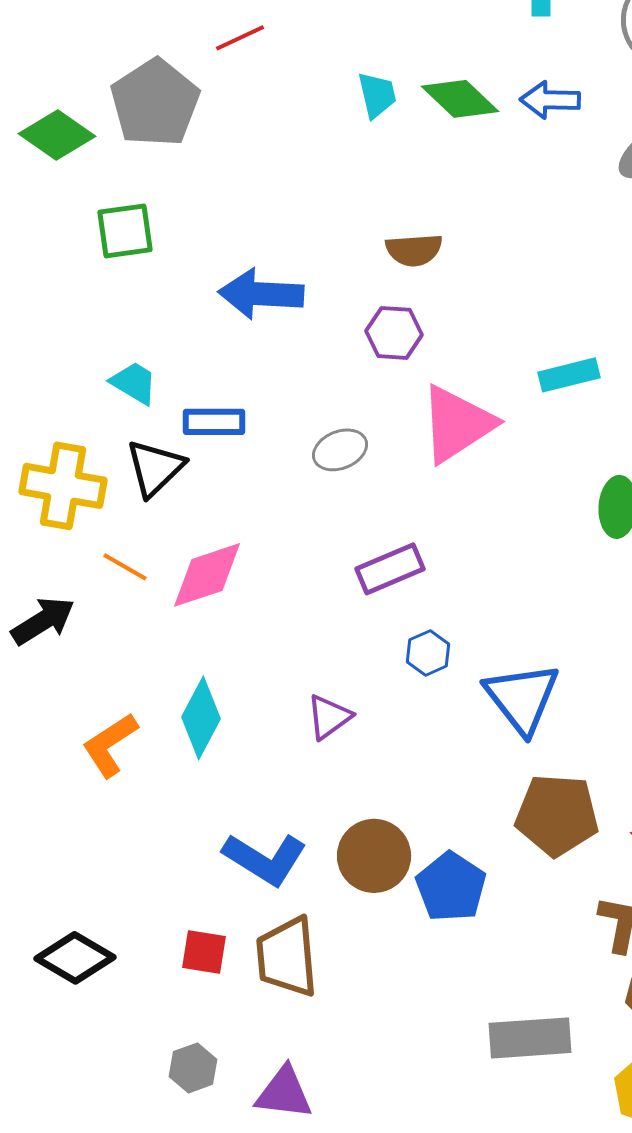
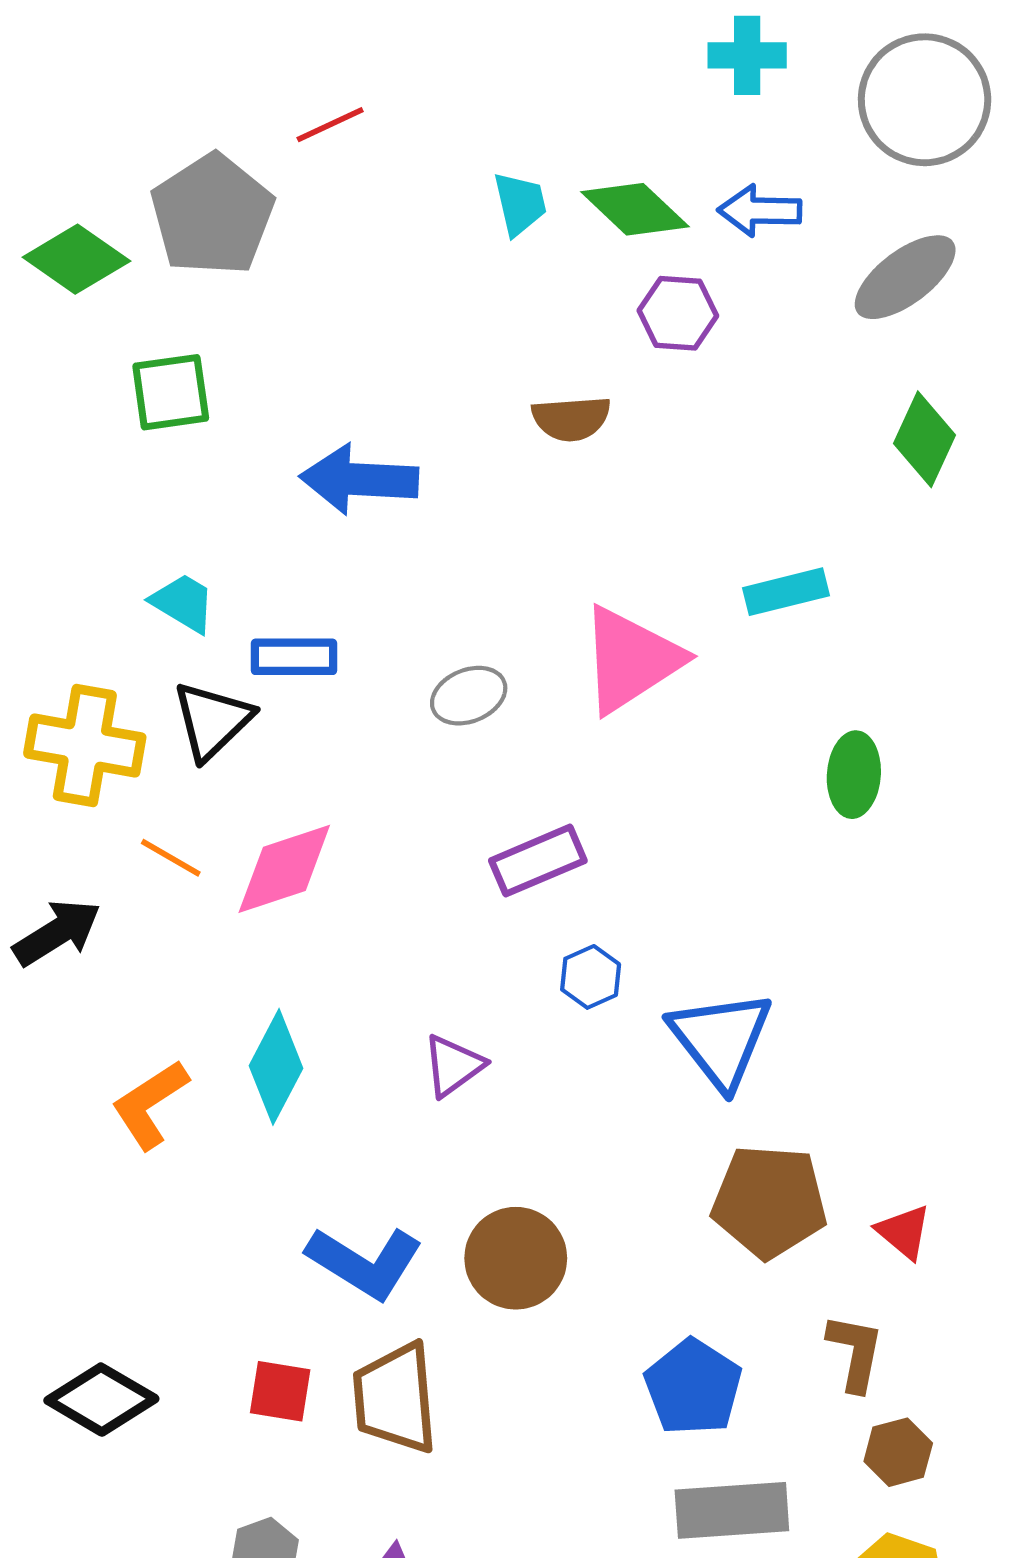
purple hexagon: (394, 333) -> (678, 313), moved
blue pentagon: (451, 887) -> (693, 1387), moved

